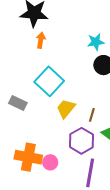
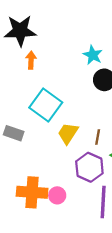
cyan star: (96, 42) -> (93, 55), turned -30

